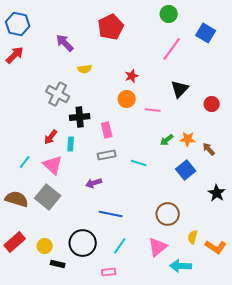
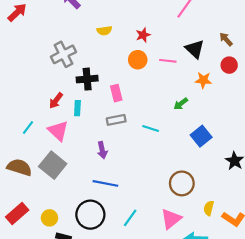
yellow semicircle: (85, 69) -> (104, 31), moved
black triangle: (180, 89) -> (195, 49), turned -30
gray cross: (58, 94) -> (63, 54), turned 35
pink line: (153, 110) -> (168, 61), moved
orange star: (188, 139) -> (203, 80), moved
brown arrow: (209, 149) -> (226, 39), moved
purple arrow: (94, 183) -> (102, 150), turned -84
blue line: (111, 214) -> (105, 183), moved

